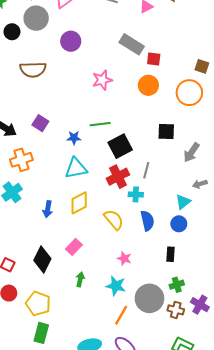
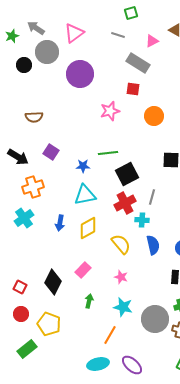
purple circle: (71, 41) -> (80, 74), size x1.4
gray rectangle: (132, 44) -> (138, 63), moved
red square: (154, 59) -> (133, 89), moved
brown semicircle: (33, 70) -> (34, 117), moved, size x0.7
blue arrow: (48, 209) -> (60, 223), moved
pink star: (124, 258) -> (121, 277), moved
orange line: (121, 315) -> (110, 335), moved
green rectangle: (41, 333) -> (27, 349), moved, turned 36

